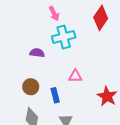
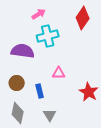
pink arrow: (54, 14) -> (39, 14), turned -96
purple semicircle: (37, 53) -> (23, 51), size x1.6

